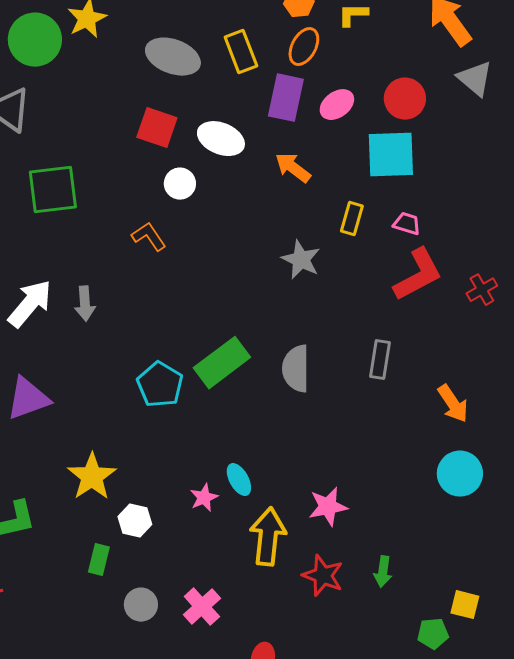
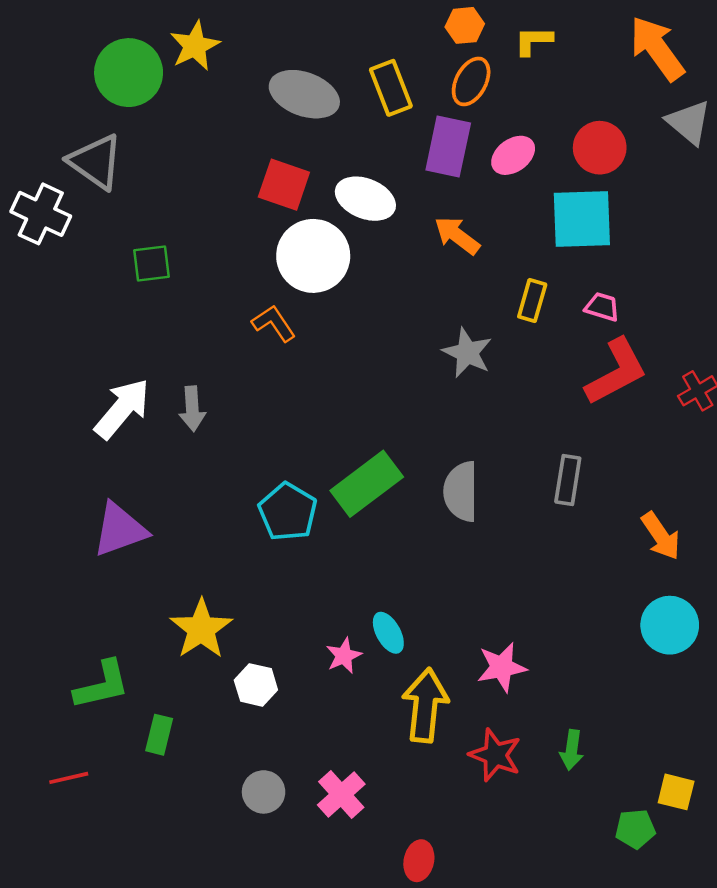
white circle: (180, 184) -> (313, 256), size x1.8
green square: (53, 190) -> (152, 264), size x0.6
green rectangle: (99, 560) -> (159, 735), moved

